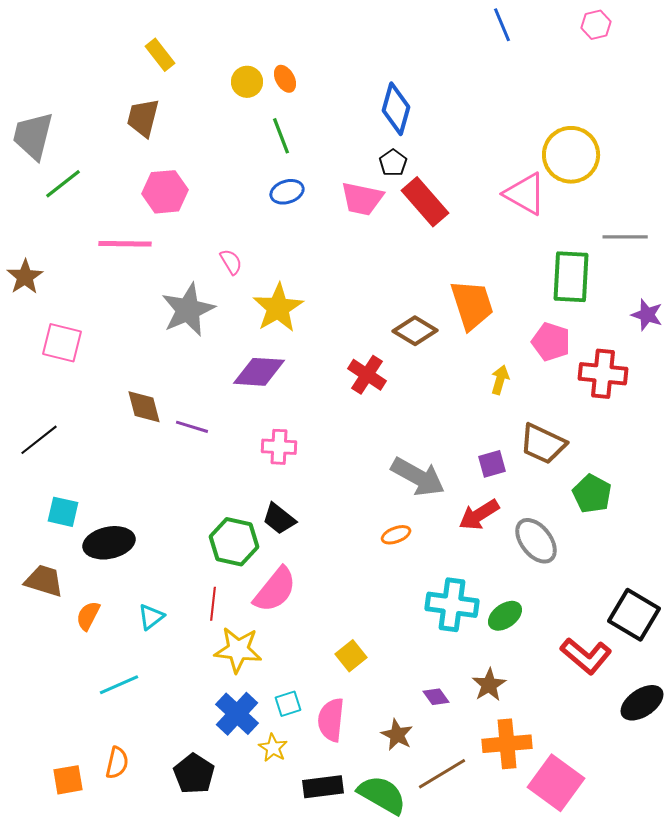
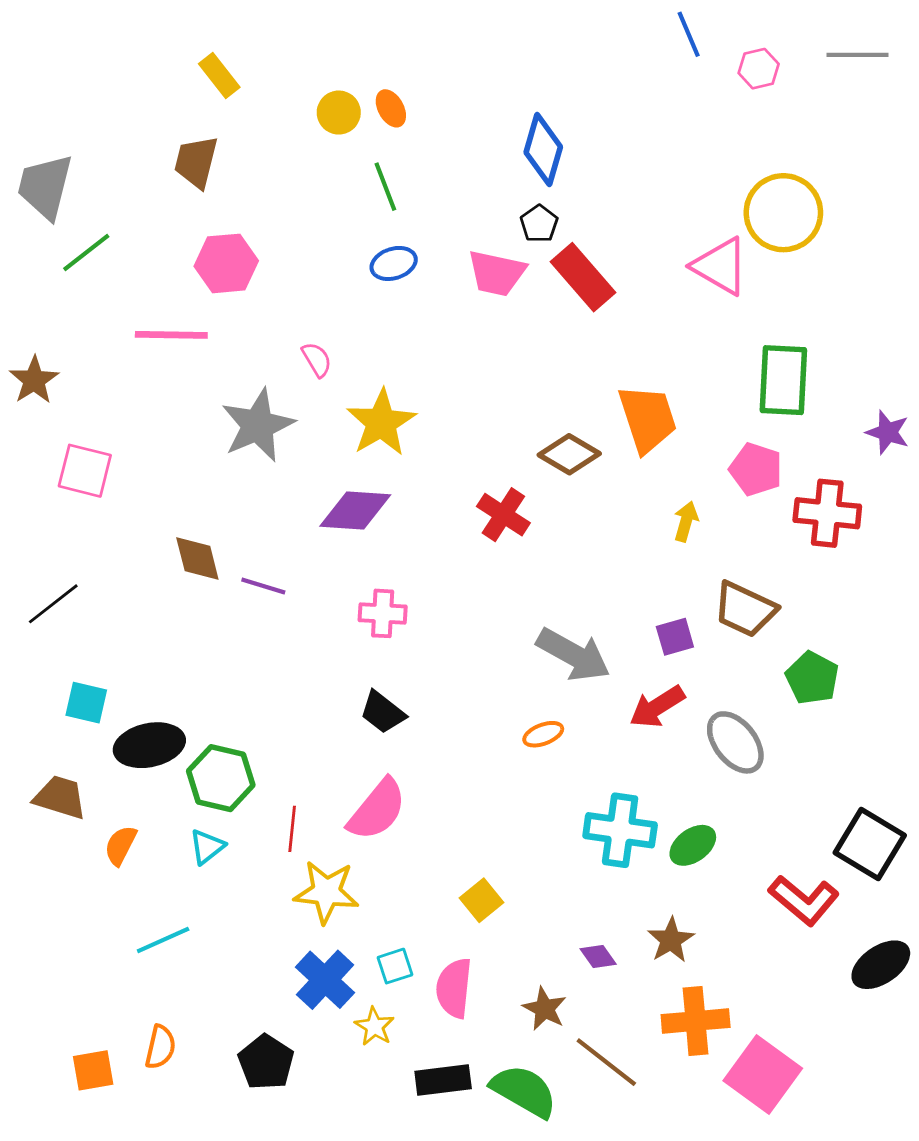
pink hexagon: (596, 25) -> (759, 69), moved
gray line: (625, 237) -> (857, 55), moved
green hexagon: (234, 542) -> (221, 778), moved
brown line: (442, 774) -> (606, 1062), turned 69

